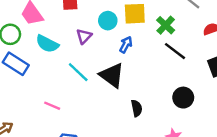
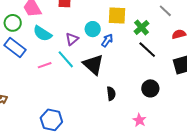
cyan circle: (108, 21) -> (93, 29), moved
purple triangle: (84, 36) -> (72, 39), moved
pink line: (52, 106) -> (45, 65), moved, turned -48

